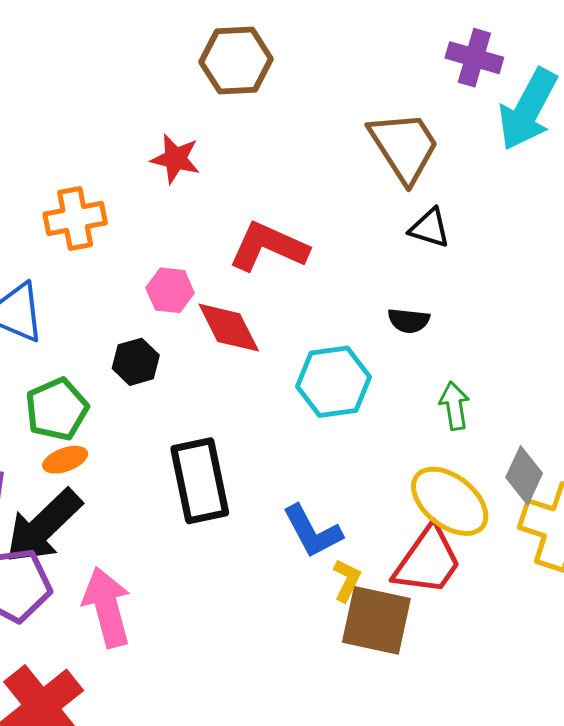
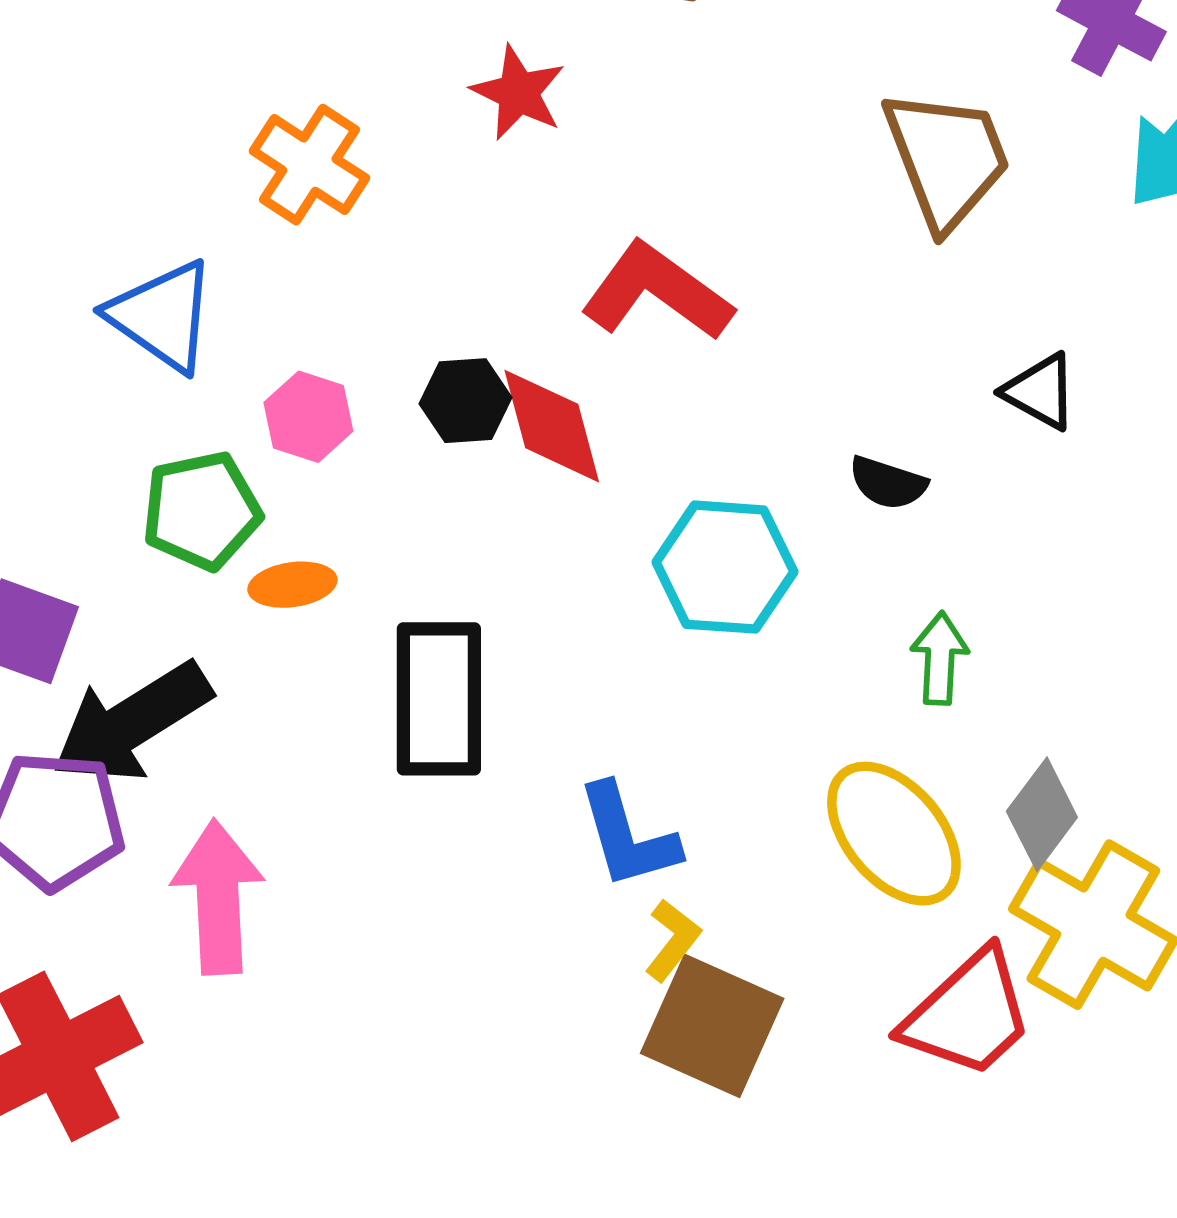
orange cross: (75, 219) -> (309, 165), turned 32
black triangle: (430, 228) -> (1040, 392), moved
pink hexagon: (170, 290) -> (308, 417), moved
black hexagon: (136, 362) -> (466, 401), moved
orange ellipse: (65, 460) -> (292, 585), moved
red trapezoid: (428, 561) -> (968, 1014), moved

